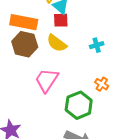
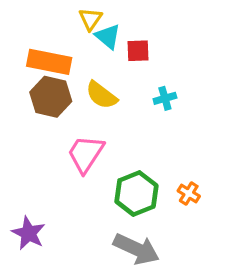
red square: (61, 20) -> (138, 51), moved
orange cross: (102, 84) -> (189, 193), moved

